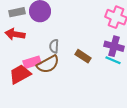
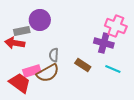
gray rectangle: (17, 12) -> (22, 31), moved
purple cross: (114, 46) -> (104, 43), moved
red trapezoid: (20, 74) -> (20, 83), turned 65

